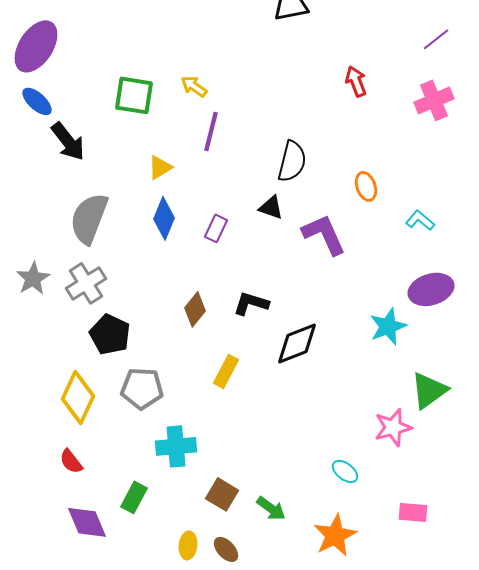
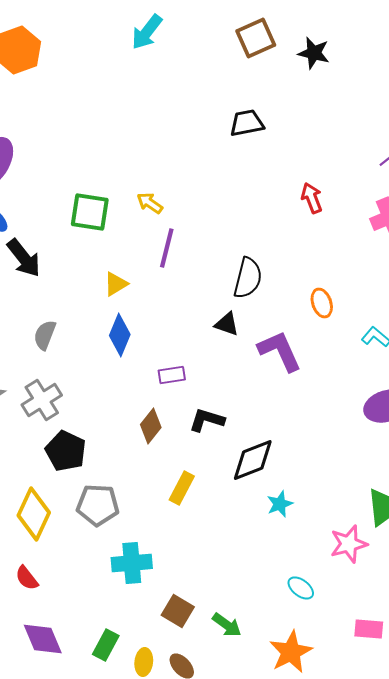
gray semicircle: (89, 218) -> (45, 335), size x0.6
purple rectangle: (216, 228) -> (172, 375), moved, turned 56
cyan star: (388, 326) -> (280, 504), moved, size x0.7
green rectangle: (134, 497) -> (106, 645), moved

